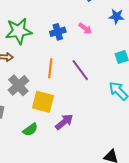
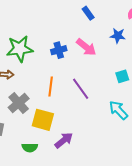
pink arrow: (85, 28) -> (86, 47), size x1.5
green semicircle: (30, 130) -> (30, 148), turned 35

